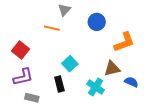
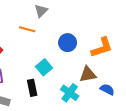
blue circle: (97, 22) -> (68, 43), moved

